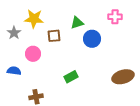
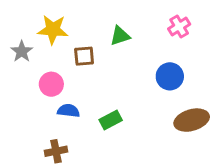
pink cross: (115, 17) -> (179, 27), turned -32
blue circle: (92, 39) -> (170, 76), moved
blue semicircle: (14, 71) -> (68, 111), moved

